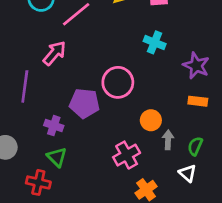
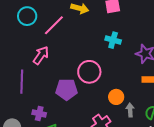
purple cross: (54, 126) -> (39, 113), moved

